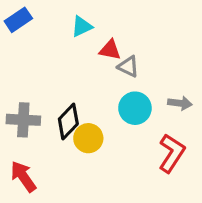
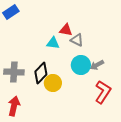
cyan triangle: (82, 27) -> (53, 43), moved, turned 32
gray arrow: (180, 103) -> (97, 65), moved, turned 144
red arrow: (23, 176) -> (14, 106), turned 48

